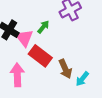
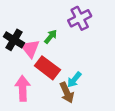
brown arrow: (65, 69) -> (67, 93), moved
cyan arrow: (82, 79) -> (74, 80), moved

